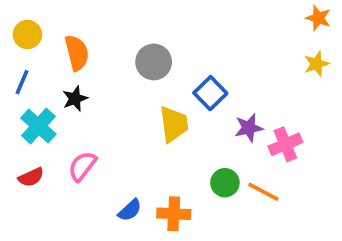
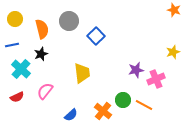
gray circle: (154, 62) -> (69, 21), moved
yellow star: (316, 64) -> (173, 52), moved
blue line: (22, 82) -> (12, 45), turned 56
blue square: (210, 93) -> (96, 36), moved
yellow trapezoid: (174, 124) -> (82, 73), moved
orange cross: (174, 214) -> (103, 111), moved, turned 36

